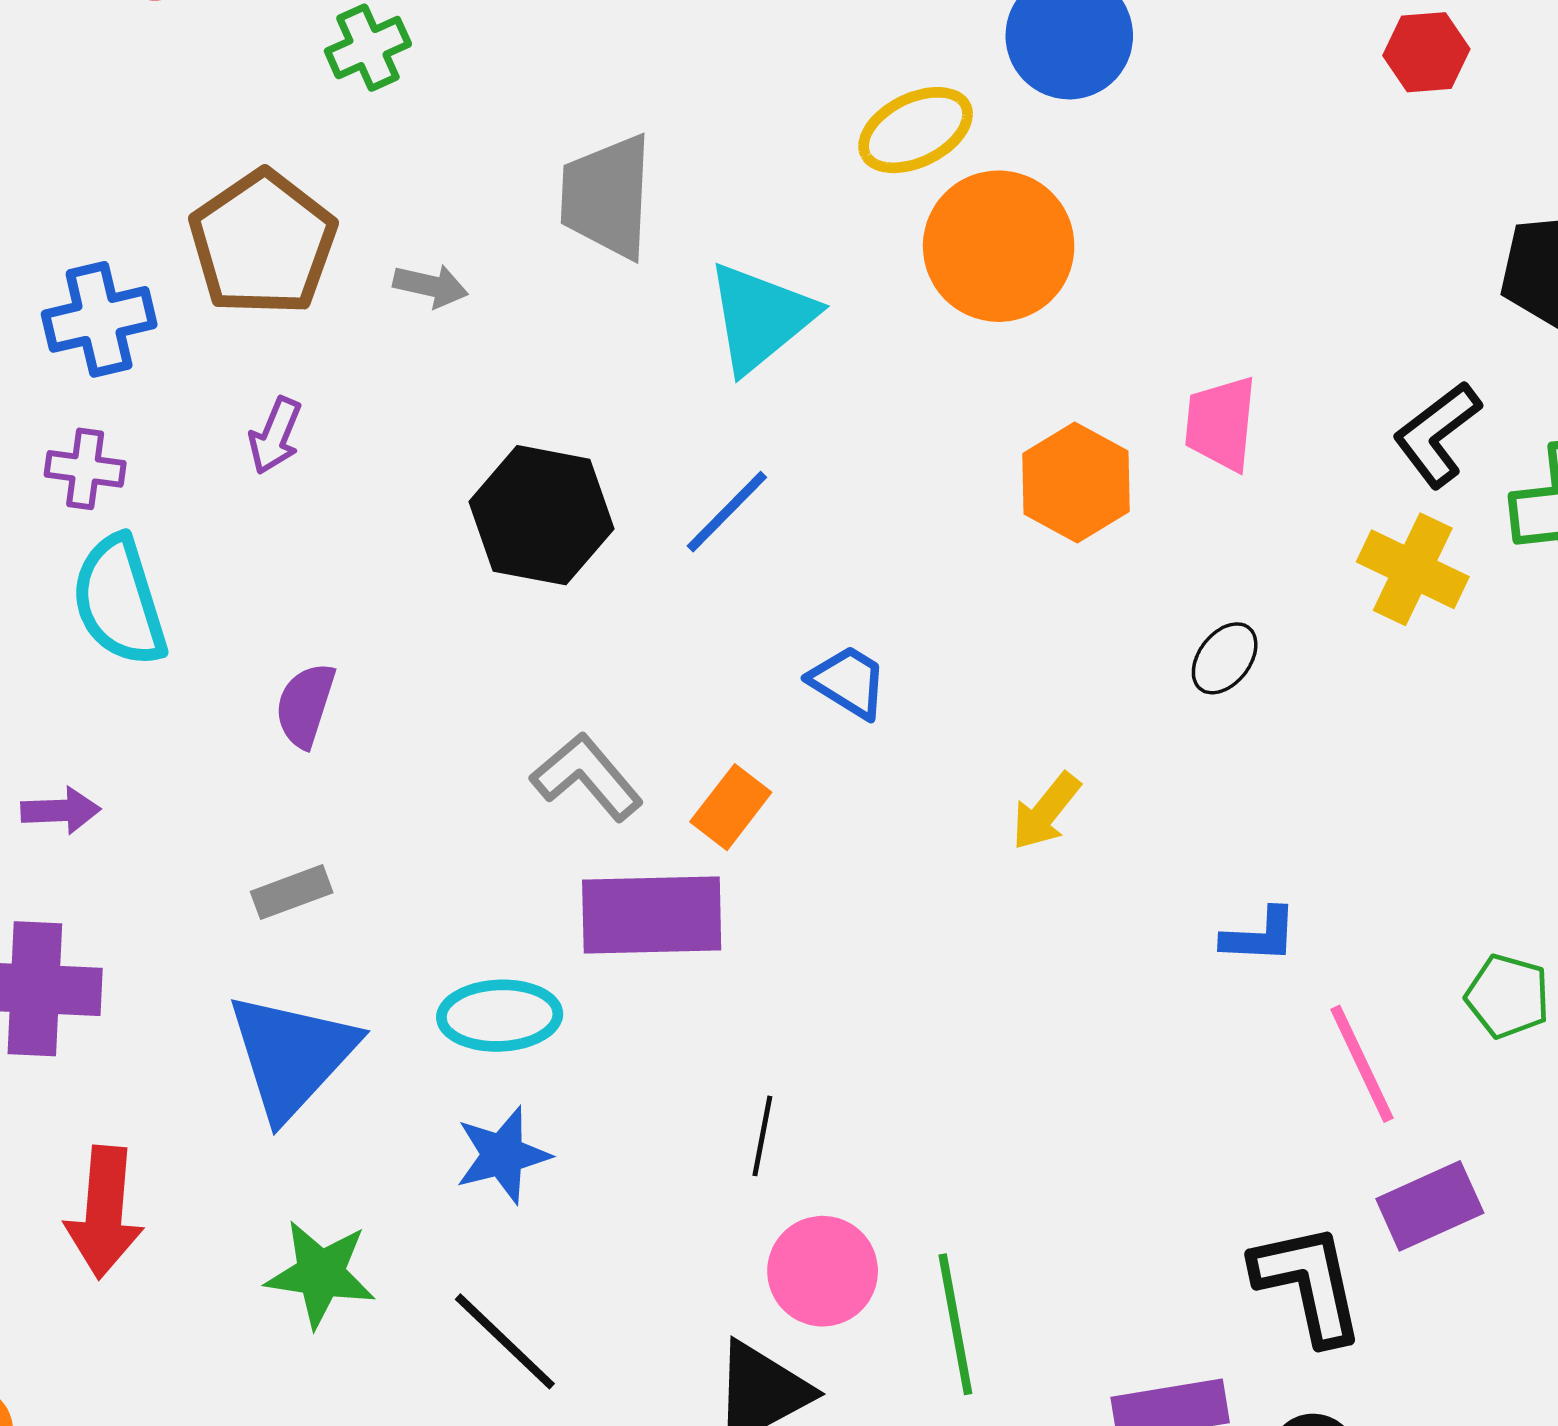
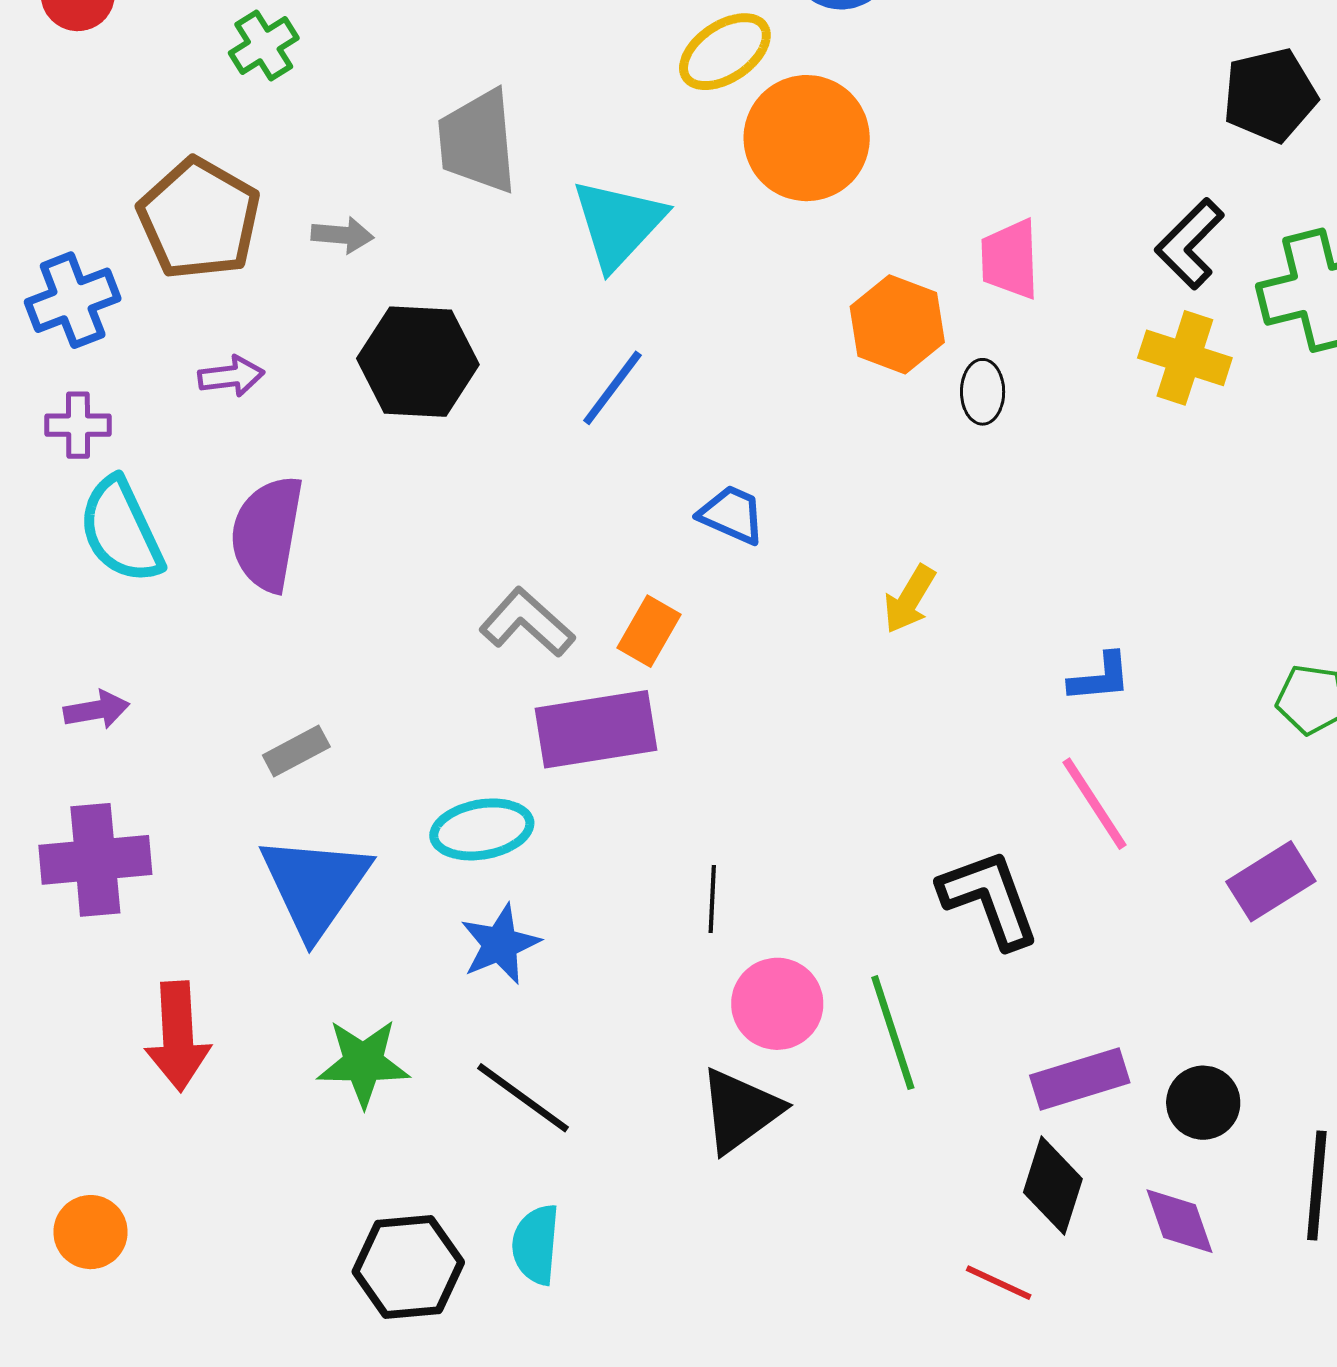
purple arrow: (275, 436) -> (231, 376), turned -112
black hexagon: (541, 515) -> (418, 362), moved
black ellipse: (1225, 658) -> (983, 392), moved, turned -30
purple semicircle: (305, 705) -> (267, 534), moved, size x1.6
pink line: (1362, 1064) -> (1094, 804), moved
black L-shape: (1308, 1283) -> (989, 899), moved

